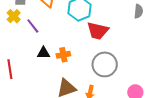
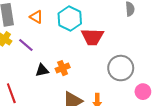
gray circle: (105, 64) -> (121, 68), moved

